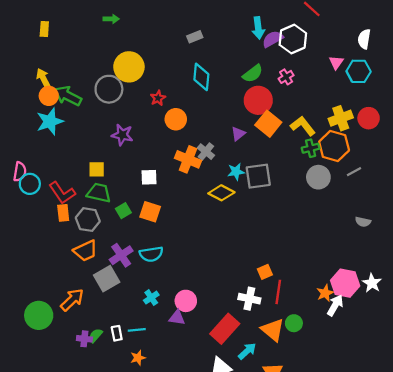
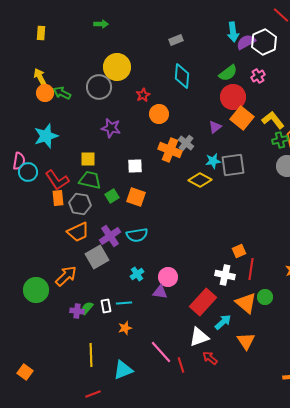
green arrow: (68, 96) -> (62, 93), size x0.7
cyan star: (50, 121) -> (46, 136), moved

